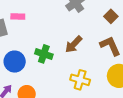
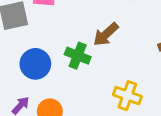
brown arrow: (74, 44) -> (106, 34), moved

